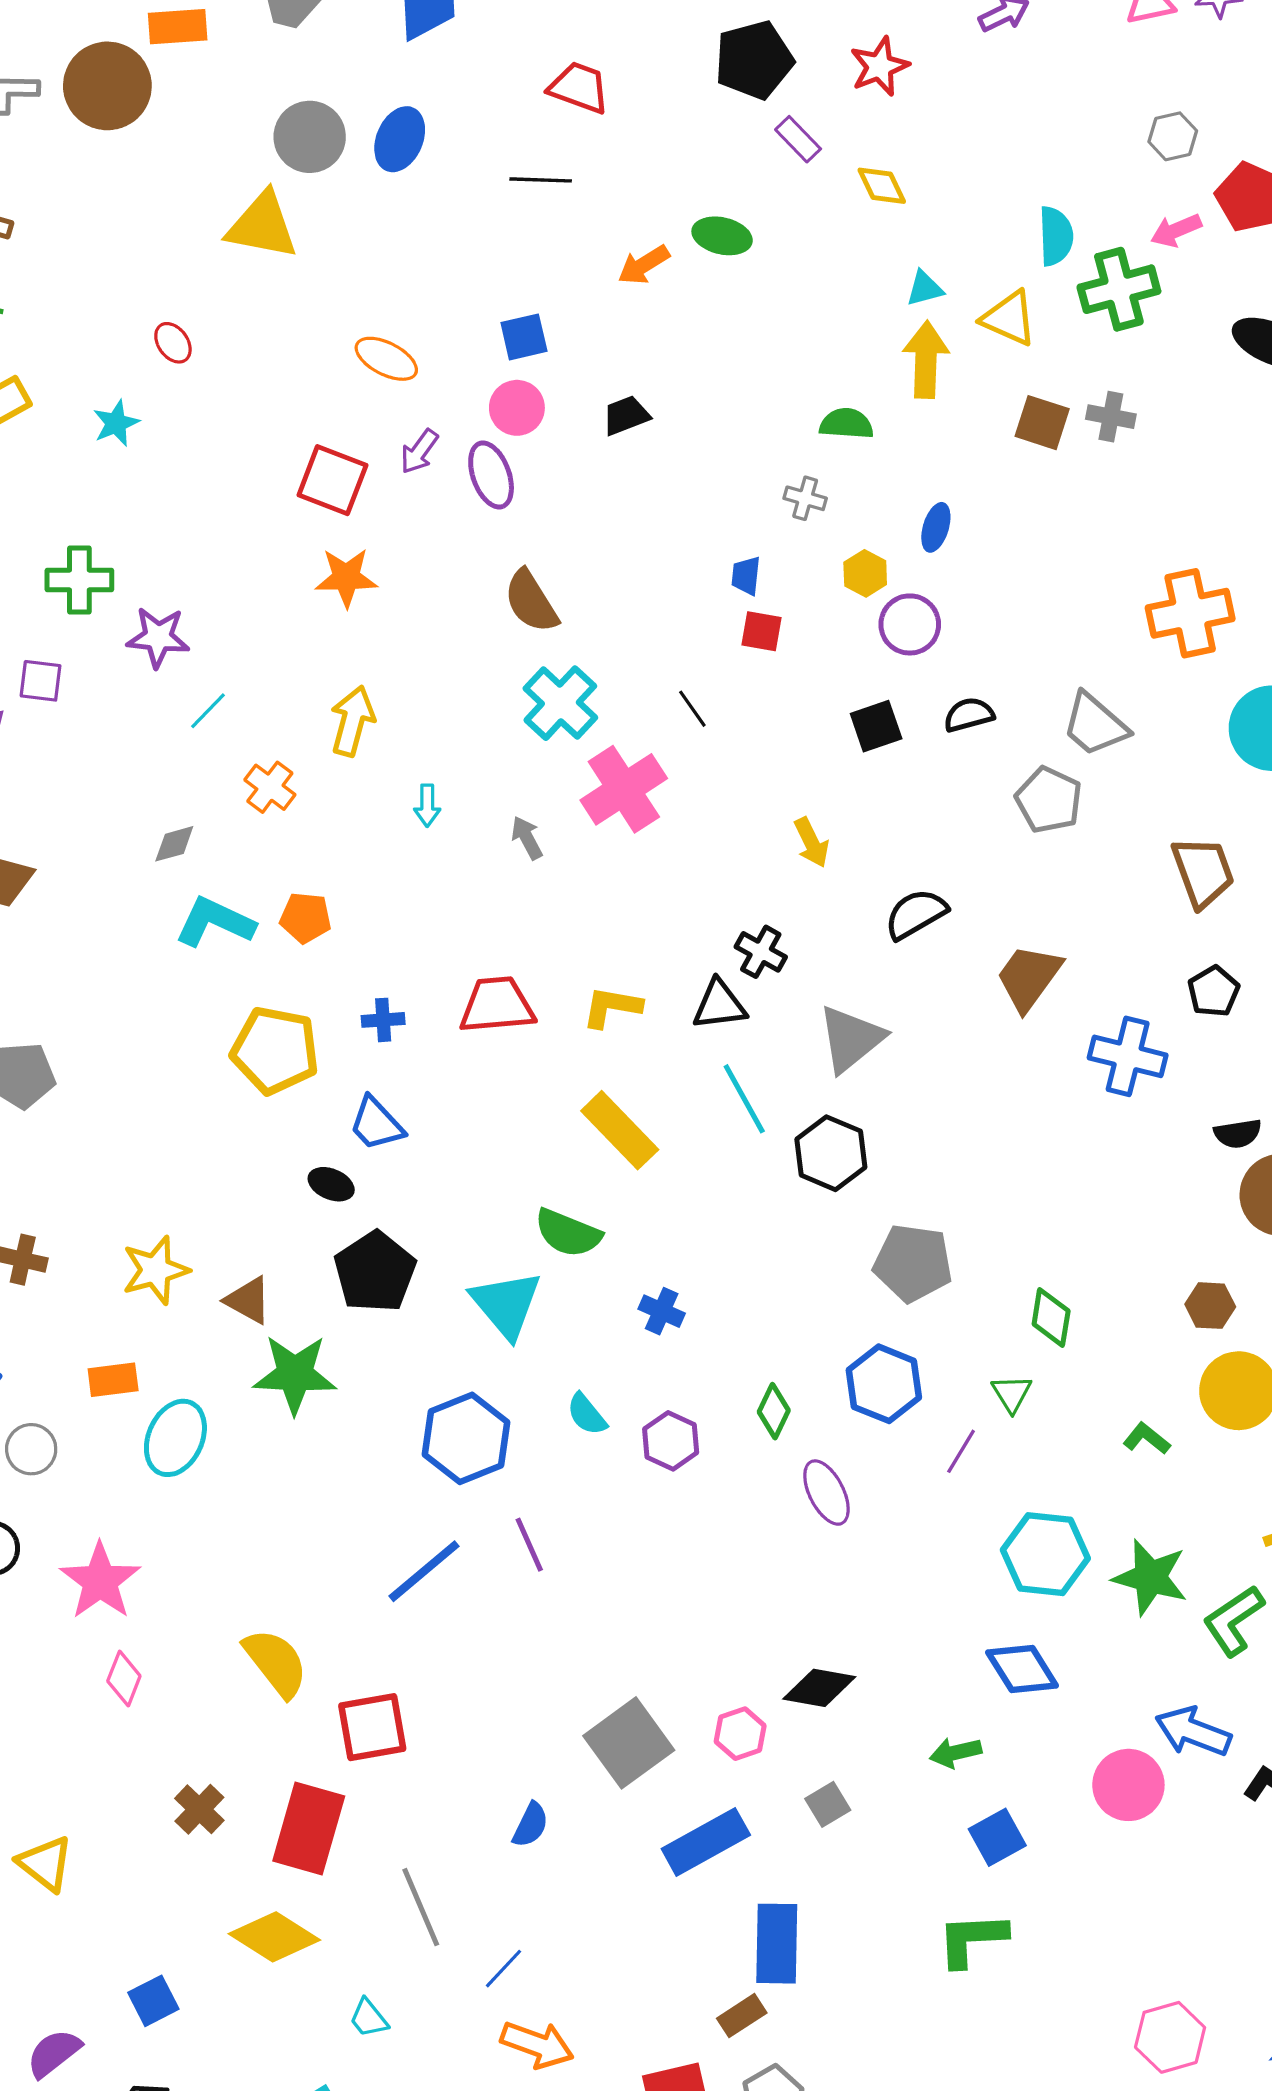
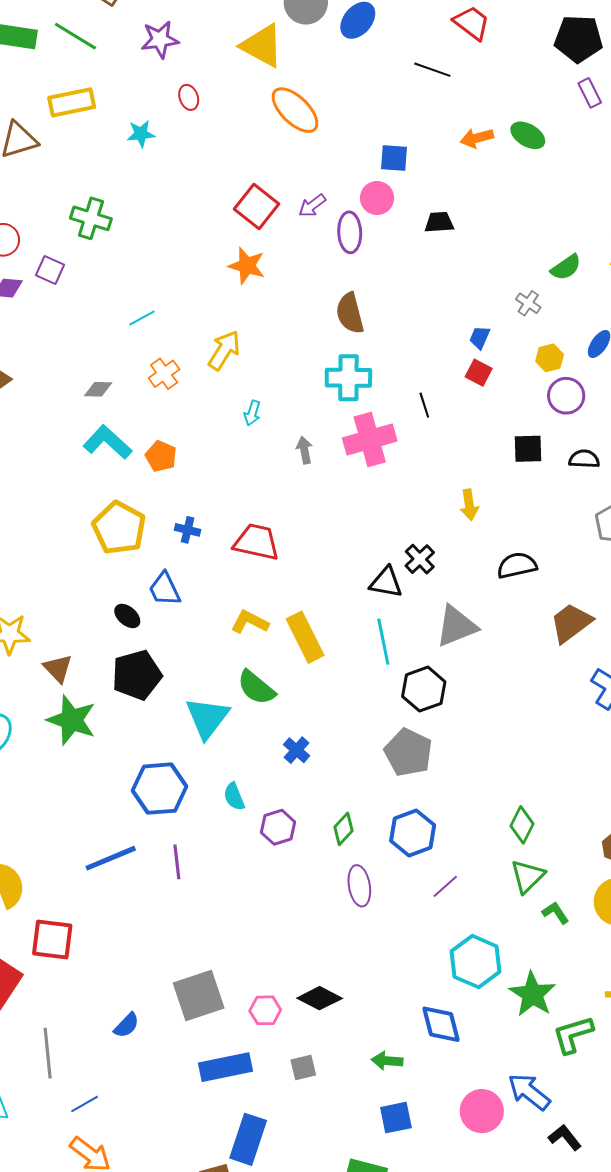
orange ellipse: (386, 359) -> (295, 110), moved, size x1.4
green semicircle: (846, 424) -> (566, 267), turned 124
purple star: (158, 637) -> (160, 40), moved, turned -30
cyan cross: (560, 703) -> (348, 378), turned 30
yellow L-shape: (612, 1007) -> (250, 622), moved
gray pentagon: (913, 1263) -> (408, 753), moved
green triangle: (1012, 1393) -> (528, 876), moved, size x1.4

